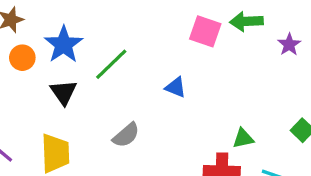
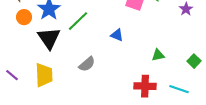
black triangle: (64, 92) -> (49, 38), size x1.4
green triangle: (243, 138) -> (158, 55), moved

